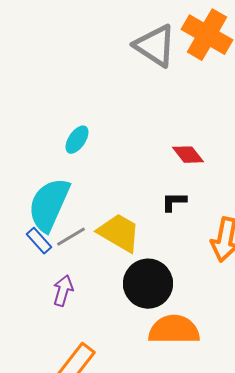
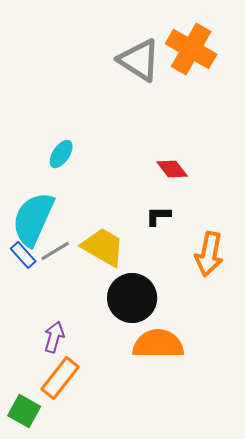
purple arrow: (63, 291) -> (54, 337), moved

